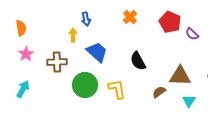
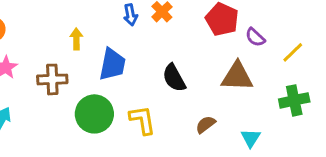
blue arrow: (86, 19) -> (130, 15), moved
blue trapezoid: (97, 52) -> (112, 64), turned 60
brown triangle: (180, 76) -> (237, 76), moved

